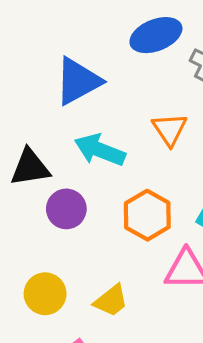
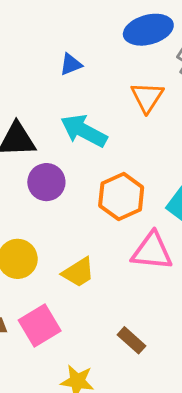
blue triangle: (78, 81) -> (71, 64), size x0.5
orange triangle: (170, 129) -> (147, 97), moved

